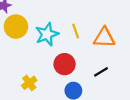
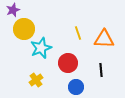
cyan star: (47, 34) -> (41, 48), moved
black line: (101, 72) -> (101, 70), turned -64

